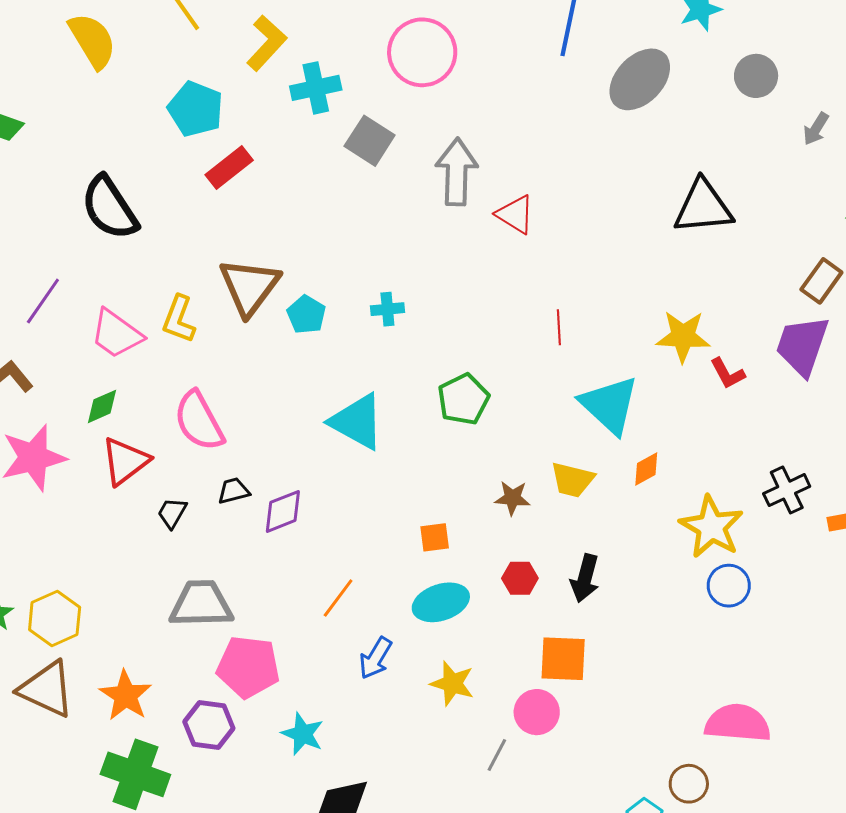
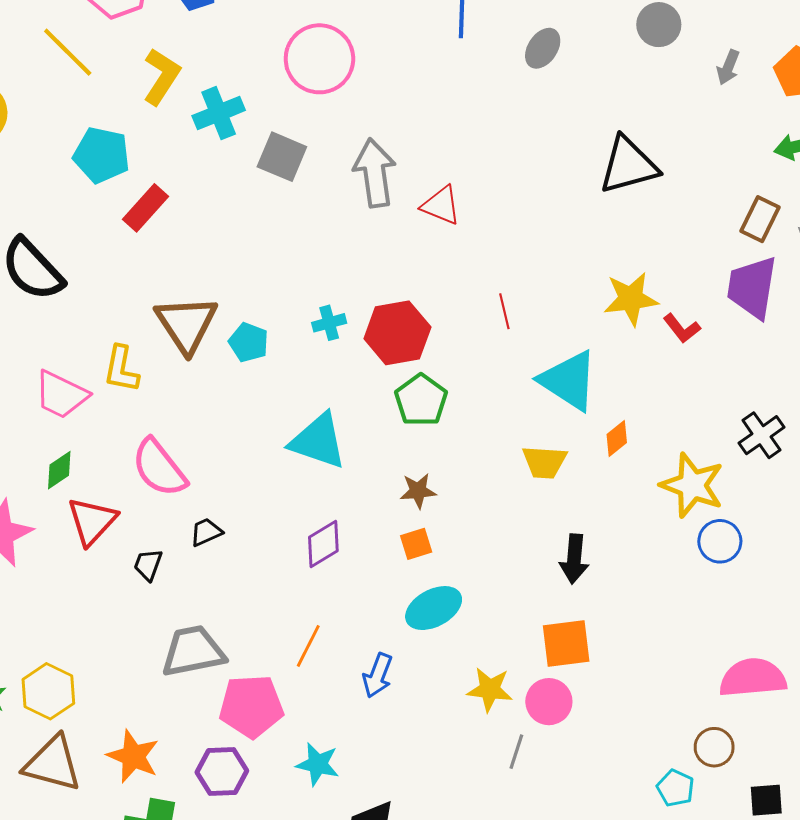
gray ellipse: (640, 79) -> (543, 48), size x0.6
brown star: (512, 498) -> (418, 491), moved
purple diamond: (283, 511) -> (323, 544), moved
red hexagon: (520, 578) -> (397, 333), moved, size x1.8
orange line: (338, 598) -> (308, 646), moved
yellow star: (452, 683) -> (490, 689), moved

